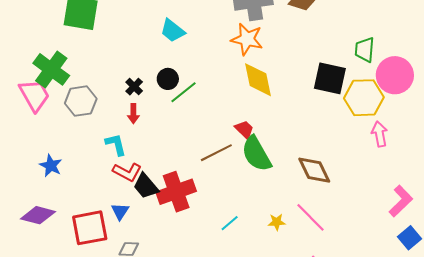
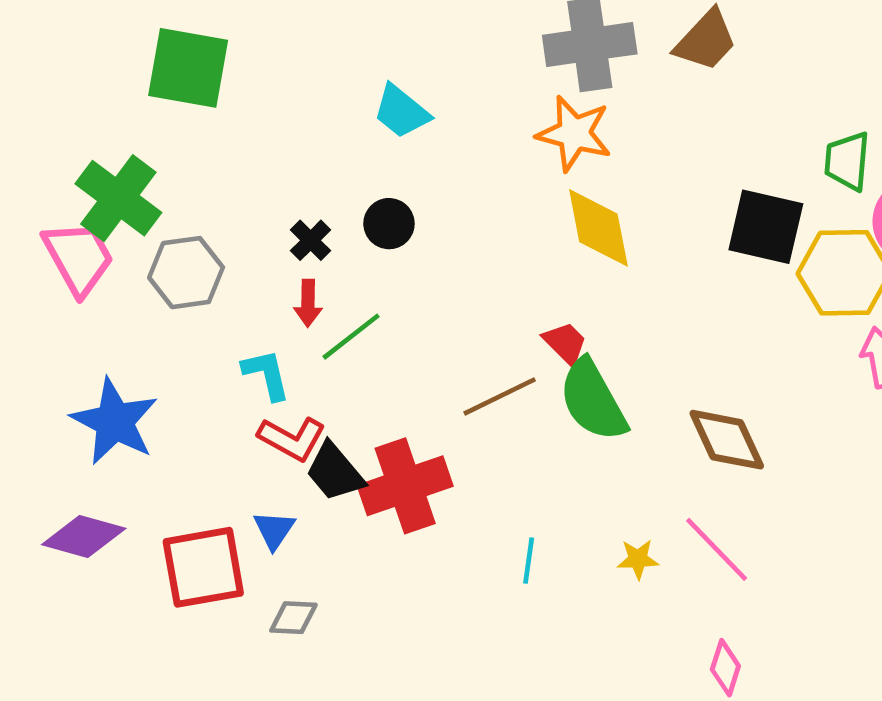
green line: (183, 92) -> (351, 337), moved
blue star: (51, 166) -> (115, 422), size x1.6
cyan line: (230, 223) -> (529, 561), turned -42

